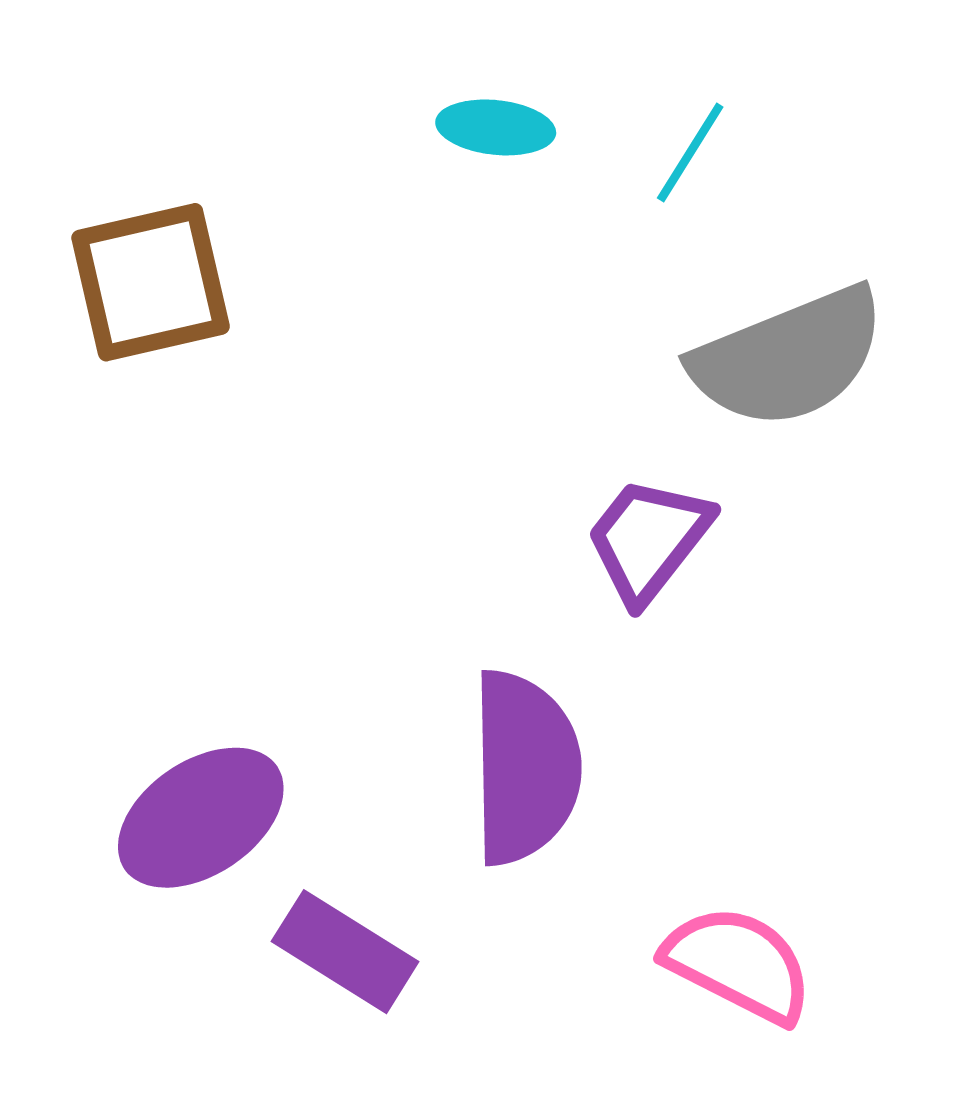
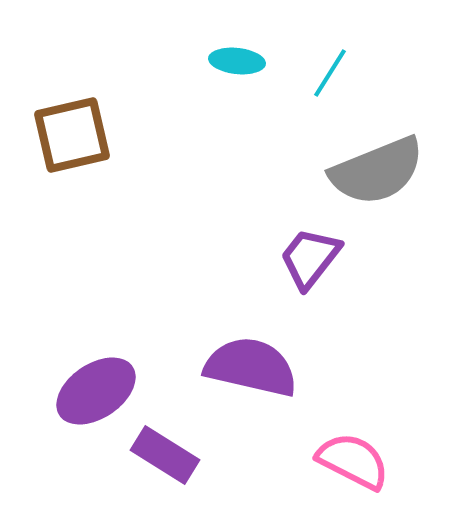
purple semicircle: (525, 767) -> (251, 367), turned -76

